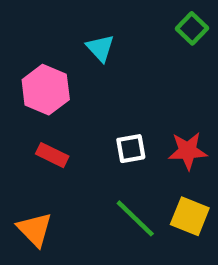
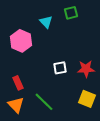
green square: (192, 28) -> (71, 13), moved, turned 32
red rectangle: (52, 155) -> (18, 83), moved, turned 40
green line: (135, 218) -> (44, 102), moved

